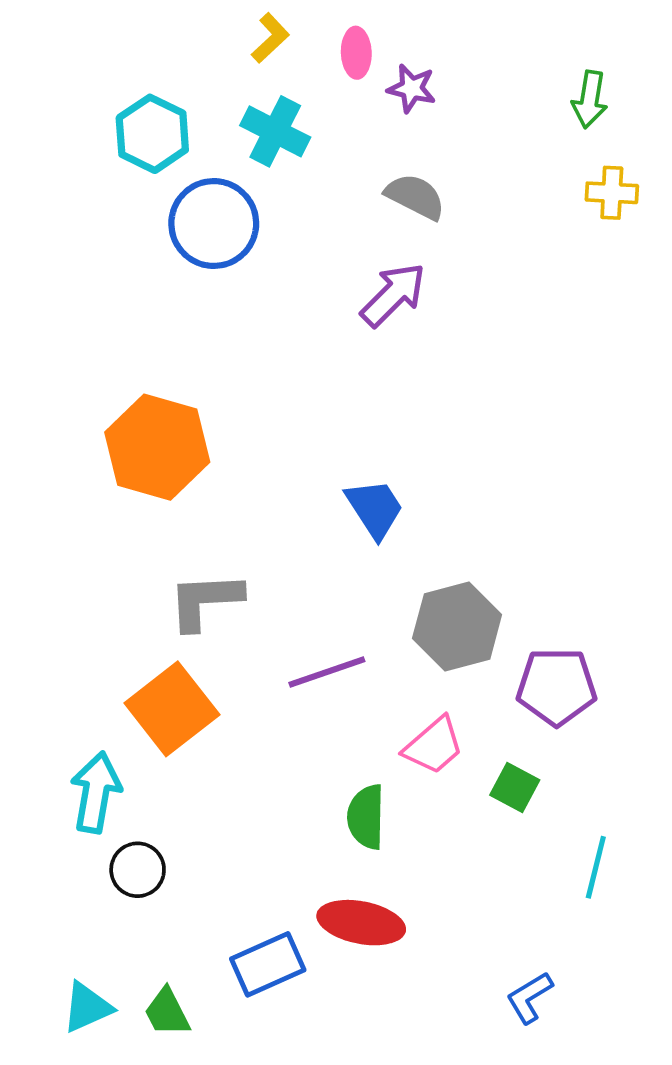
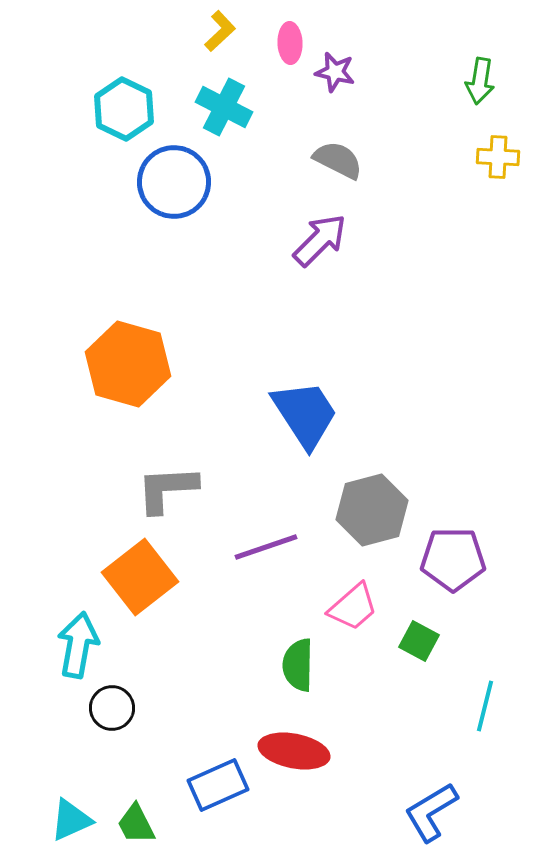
blue trapezoid: (375, 509) -> (305, 414), size x1.4
blue L-shape: (530, 998) -> (431, 812), size x1.4

